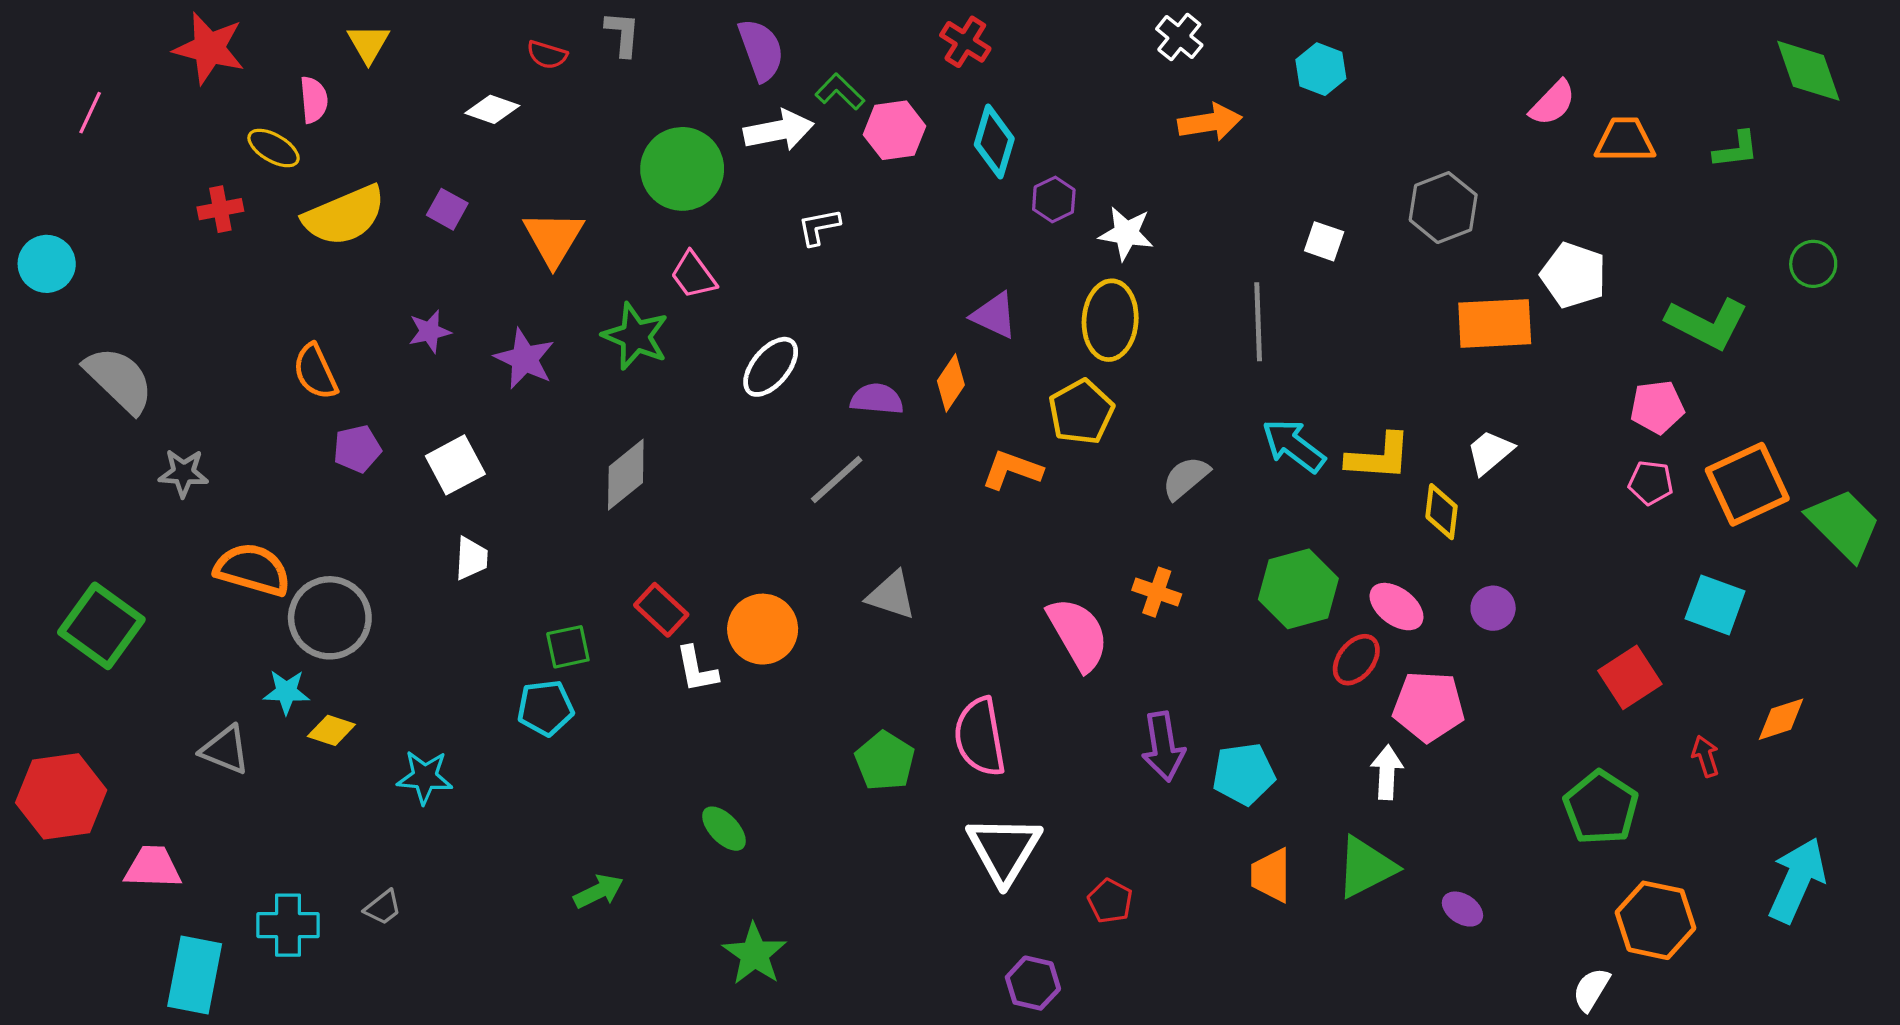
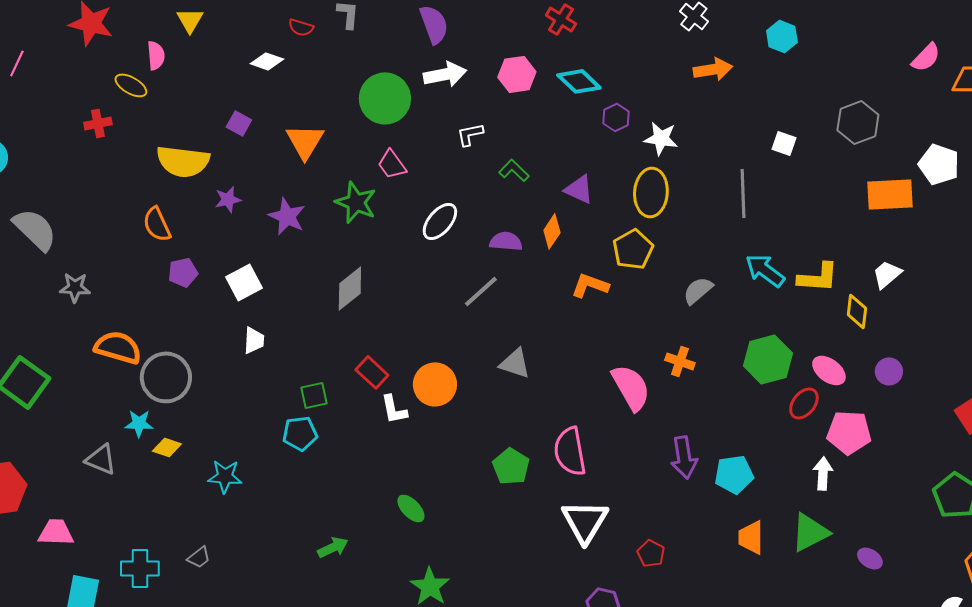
green L-shape: (840, 92) -> (514, 170), moved
cyan diamond: (994, 142) -> (579, 81), turned -63
yellow semicircle: (344, 216) -> (183, 161), moved, turned 30

